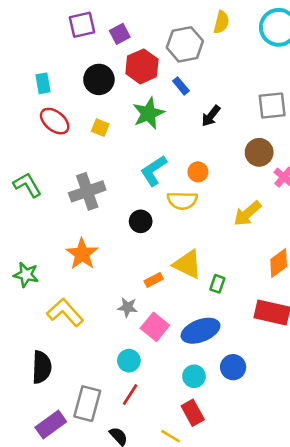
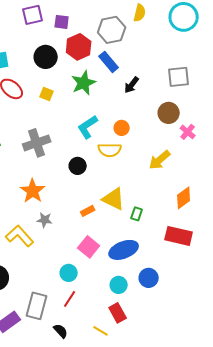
purple square: (120, 34) -> (62, 22), turned 35
blue rectangle: (181, 86) -> (109, 62), size x1.5
gray star: (128, 307) -> (45, 220), moved

